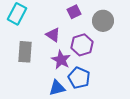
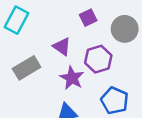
gray rectangle: (25, 52) -> (27, 68), turned 55
blue pentagon: (79, 78) -> (115, 101), moved

